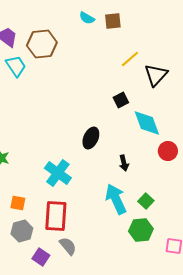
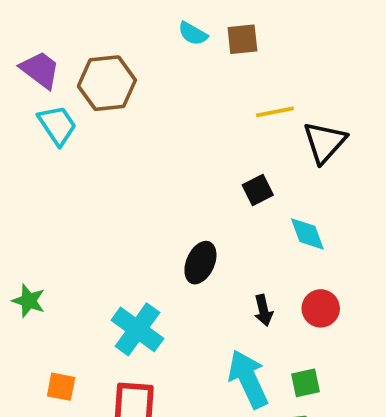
yellow line: (130, 59) -> (275, 112), turned 30
cyan diamond: (147, 123) -> (307, 234), size x0.7
red circle: (168, 151) -> (321, 308), moved
green square: (146, 201) -> (305, 383), turned 35

